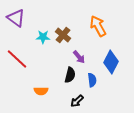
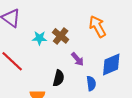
blue diamond: (111, 62) -> (111, 64), turned 40
black semicircle: (70, 75) -> (58, 78), moved

